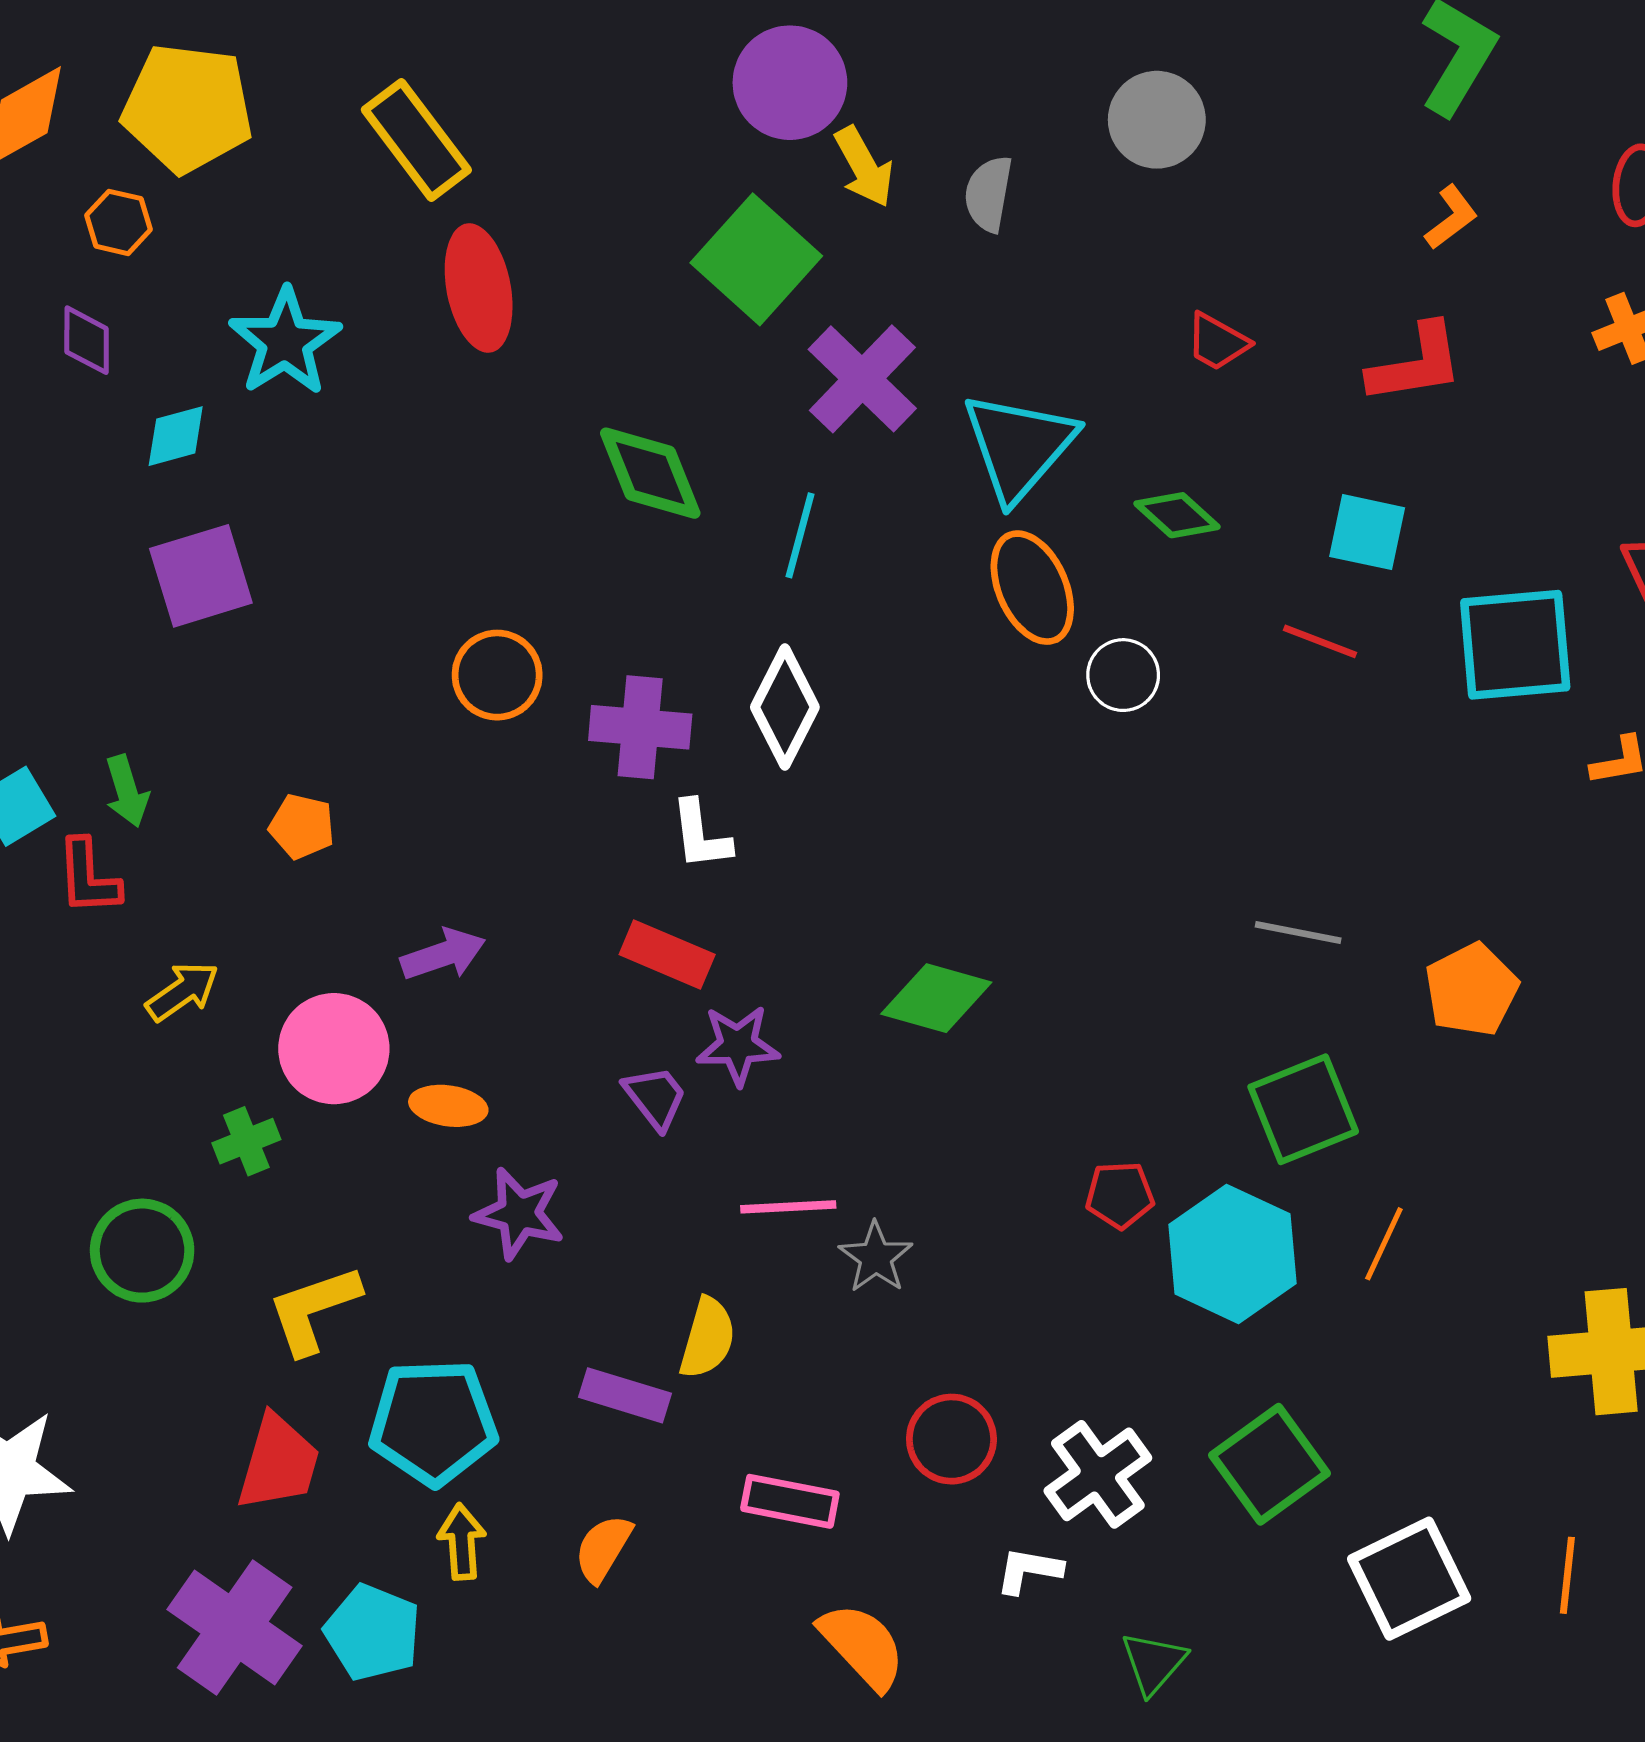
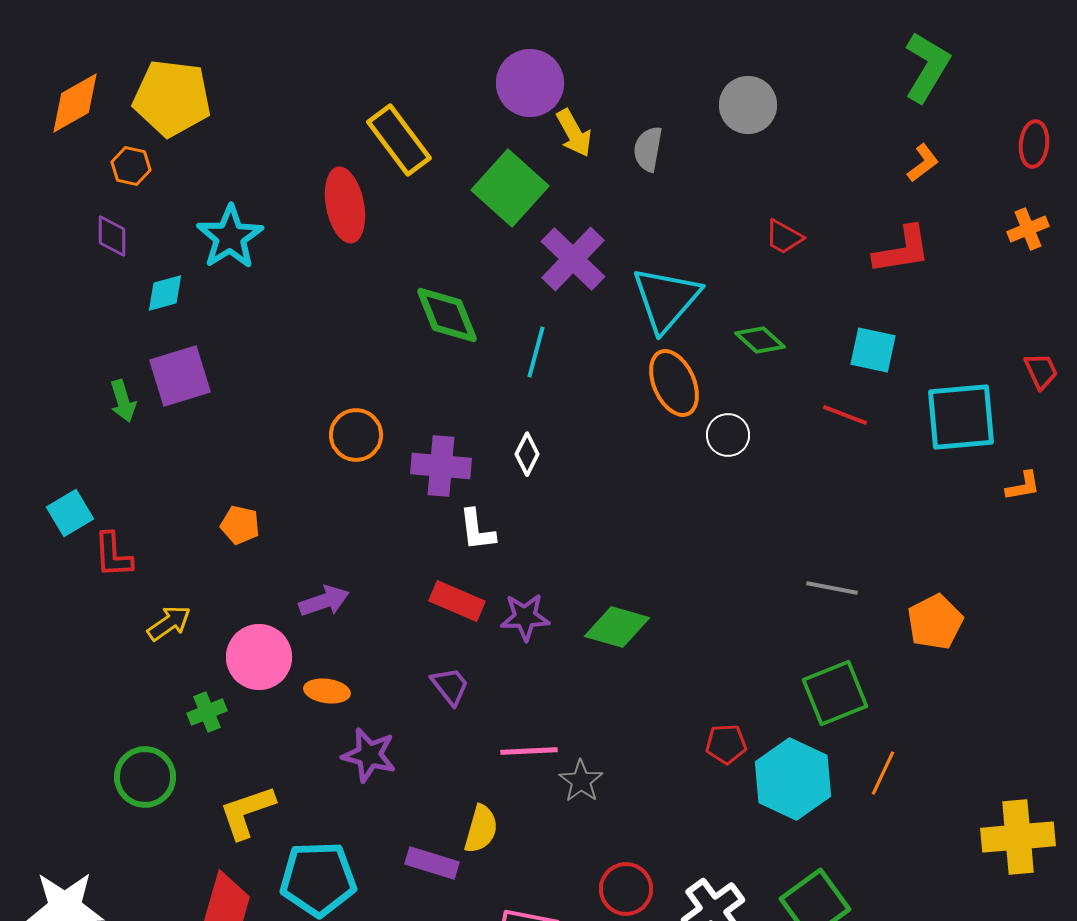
yellow rectangle: (416, 140) -> (399, 140), moved
white diamond: (785, 707) -> (527, 454), size x0.6
green arrow: (127, 791) -> (123, 401), moved
purple star: (738, 1045) -> (525, 617), moved

